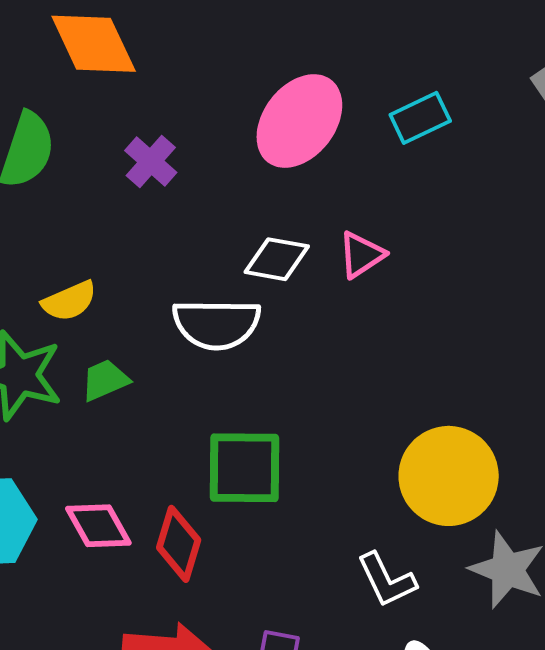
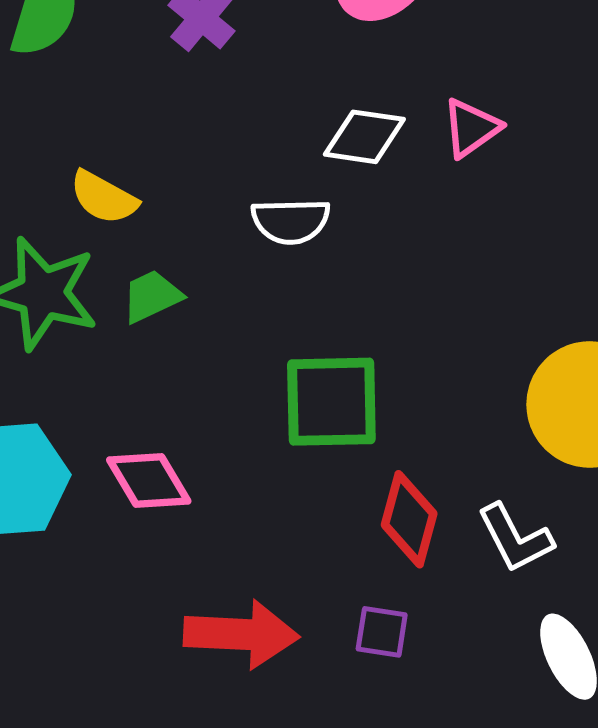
yellow semicircle: (69, 301) -> (104, 197), turned 54
white semicircle: (216, 324) -> (291, 221), size x0.7
red diamond: (179, 544) -> (409, 519), moved

